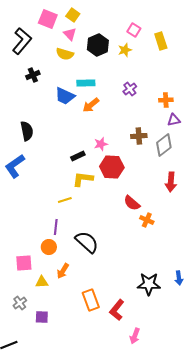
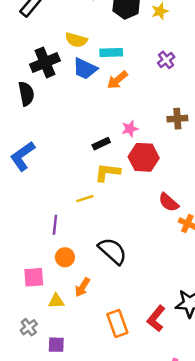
yellow semicircle: (65, 54) -> (76, 40), moved
black cross: (33, 75) -> (45, 62), moved, size x1.6
black semicircle: (27, 131) -> (26, 94), moved
purple line: (56, 227) -> (55, 225), moved
red L-shape: (117, 310) -> (156, 318), moved

